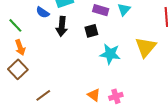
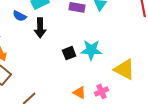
black square: (91, 31) -> (69, 53), moved
yellow triangle: (146, 47) -> (124, 69), moved, turned -35

